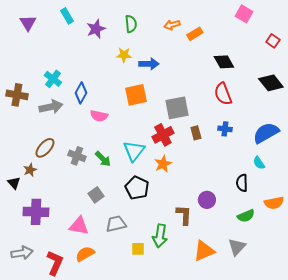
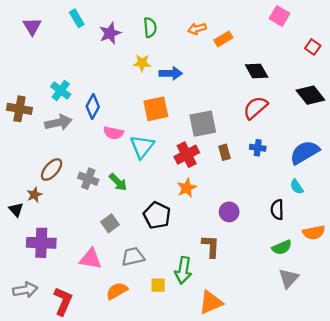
red semicircle: (223, 94) -> (255, 108), turned 70
cyan triangle: (134, 151) -> (142, 147), moved
purple circle: (207, 200) -> (229, 212), moved
gray triangle: (237, 247) -> (289, 278), moved
orange triangle: (204, 251) -> (211, 302), moved
orange semicircle: (85, 254) -> (117, 291), moved

